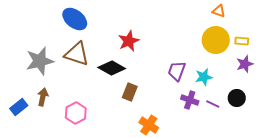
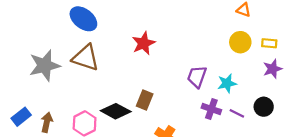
yellow circle: (216, 40) -> (240, 42), size x0.7
black diamond: (112, 68) -> (116, 111), moved
brown arrow: (43, 97) -> (47, 122), moved

